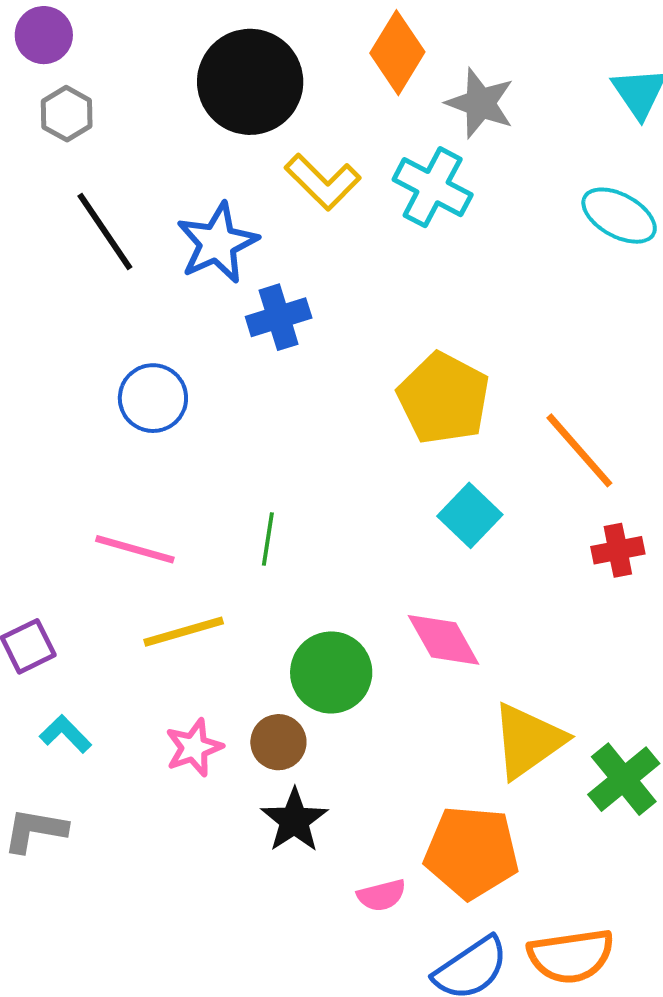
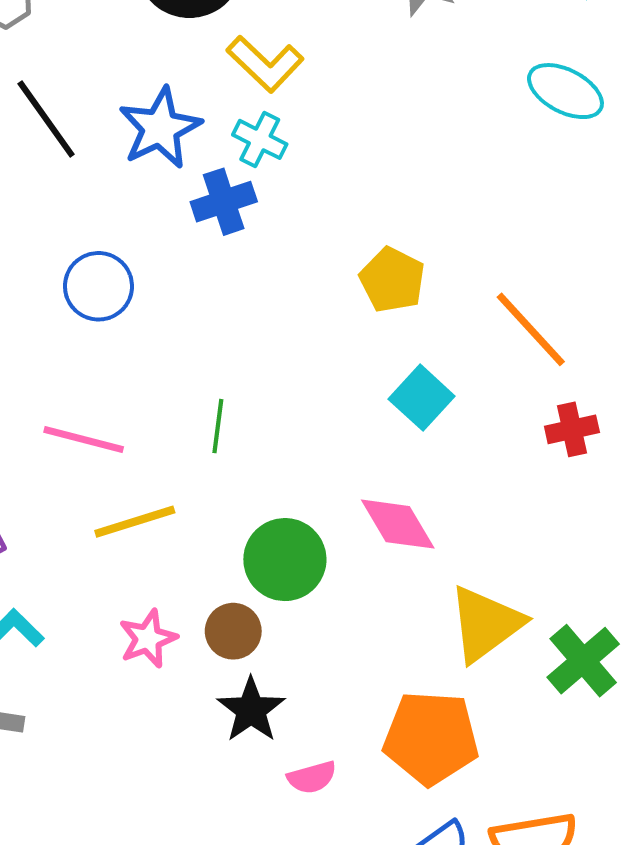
cyan cross: (433, 187) -> (260, 139), moved, size x0.7
yellow pentagon: (444, 398) -> (392, 280), size x0.7
pink semicircle: (382, 895) -> (312, 777), moved

